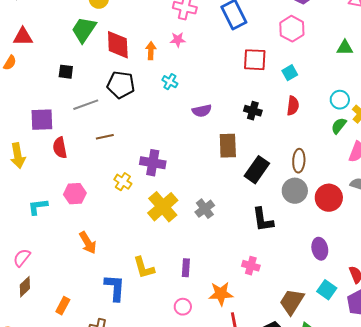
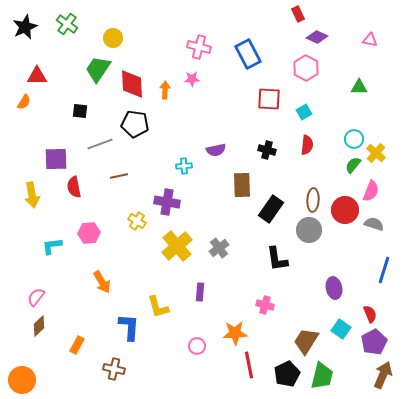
cyan cross: (170, 82) -> (184, 166), moved, turned -35
red circle: (329, 198) -> (345, 210), moved
purple rectangle: (186, 268) -> (200, 292), moved

